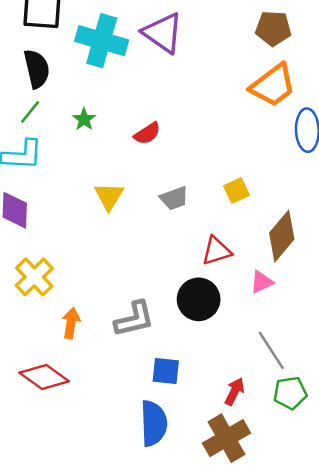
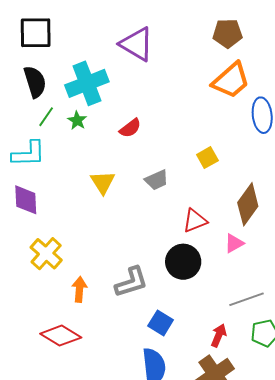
cyan cross: (102, 41) -> (87, 83), moved, turned -33
green line: (30, 112) -> (46, 117), moved
yellow square: (236, 191) -> (207, 158), moved
gray line: (271, 350) -> (246, 299), turned -72
blue square: (166, 371) -> (161, 323), turned 30

